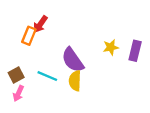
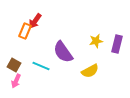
brown square: (16, 75) -> (14, 65), turned -32
yellow semicircle: (75, 81) -> (90, 71), moved, turned -120

